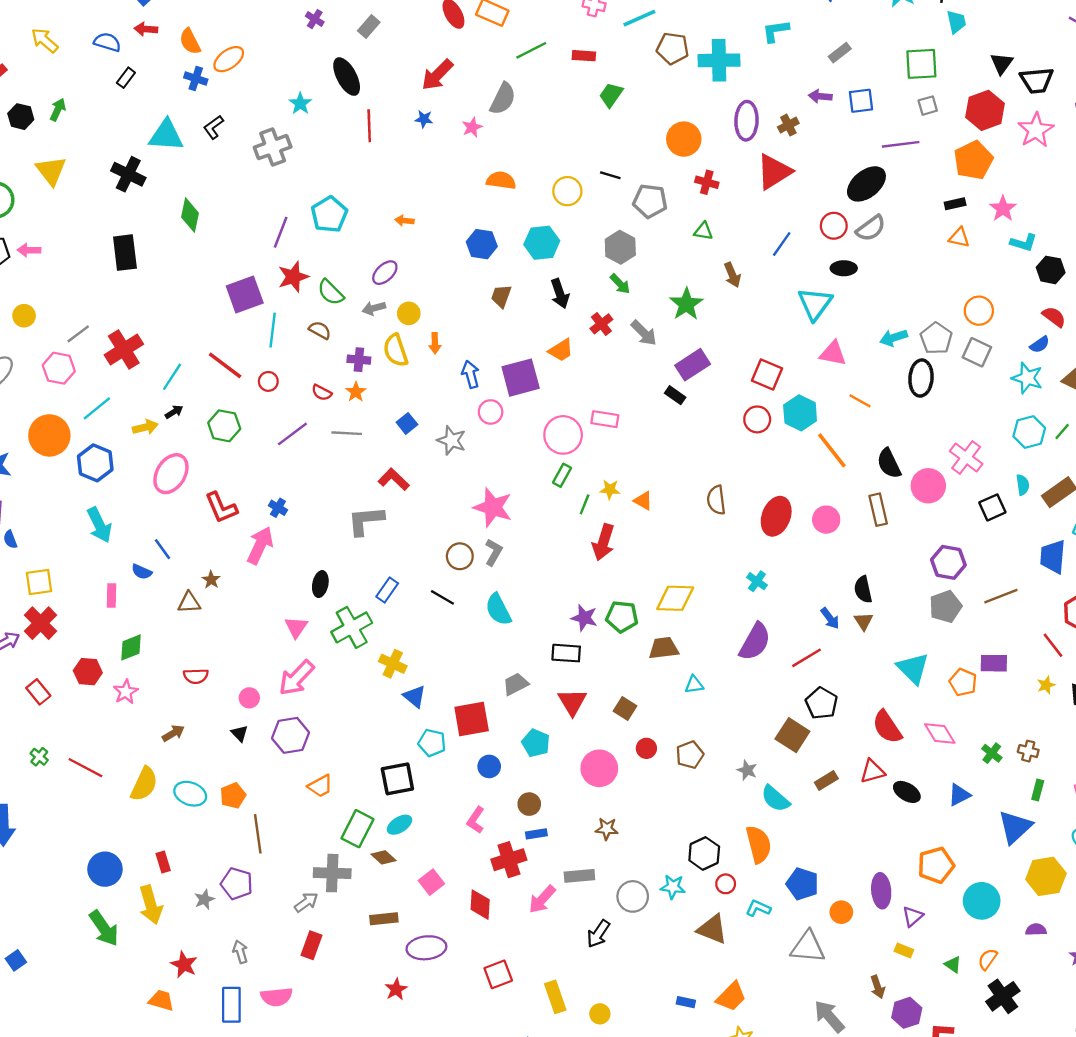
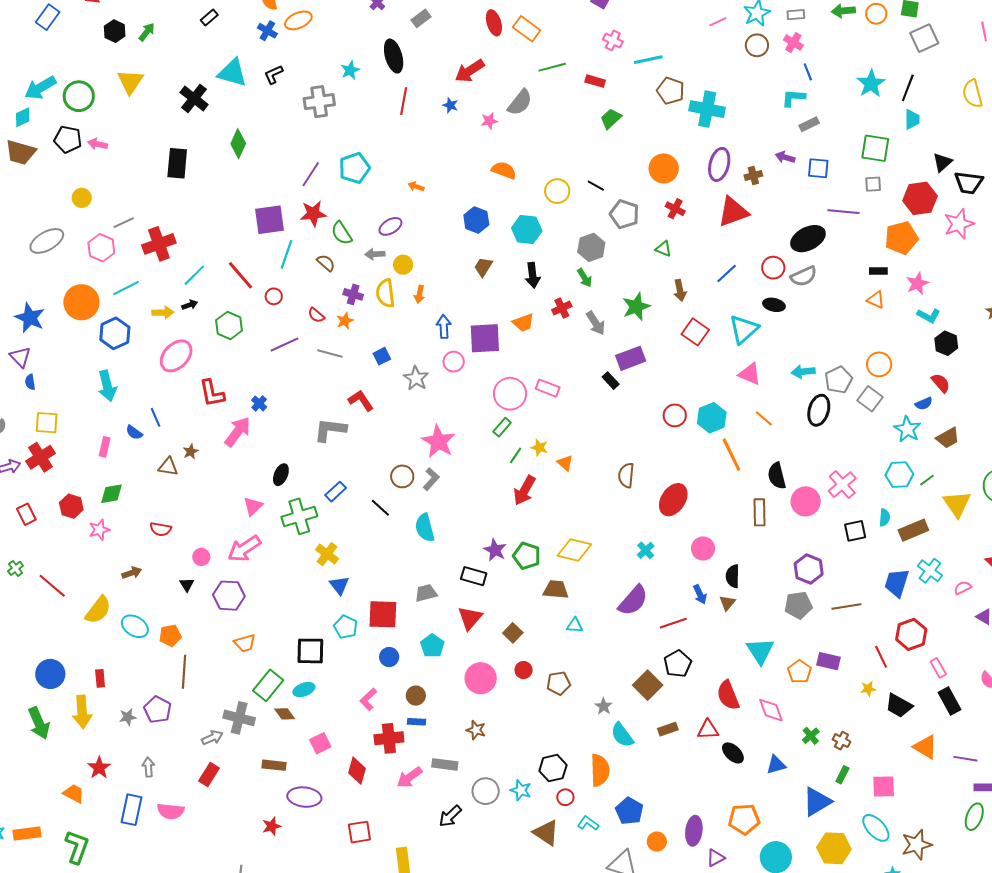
cyan L-shape: (776, 31) -> (793, 98), moved
red square: (767, 374) -> (695, 332), moved
pink circle: (826, 520) -> (703, 548), moved

